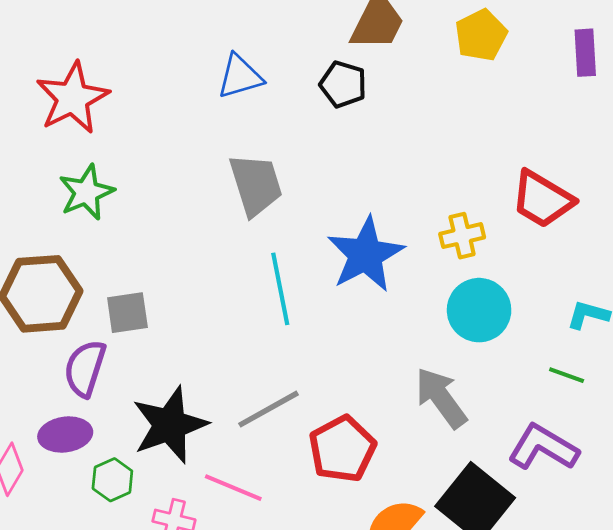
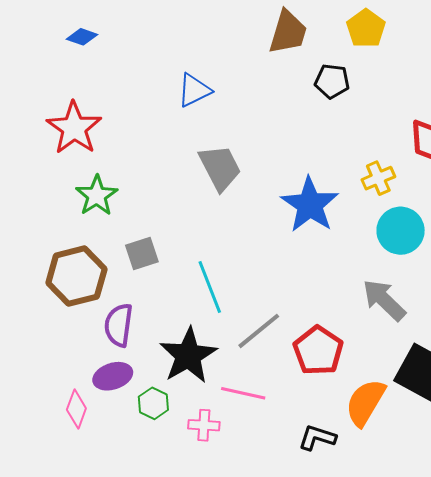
black pentagon: (343, 84) -> (332, 81), moved
cyan line: (280, 289) -> (210, 287), moved
gray square: (127, 313) -> (142, 254), moved

